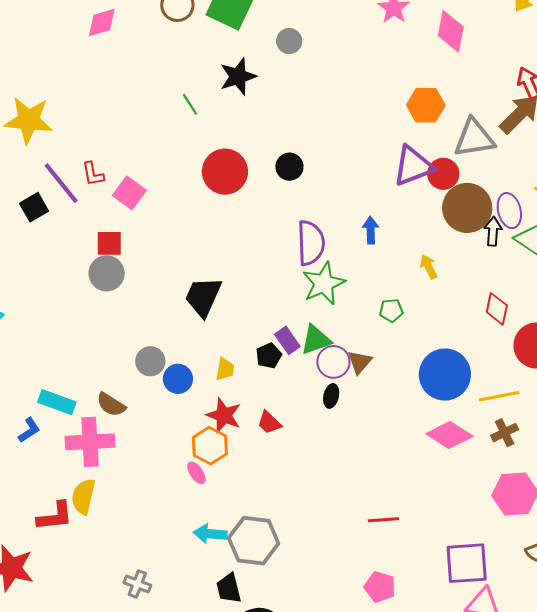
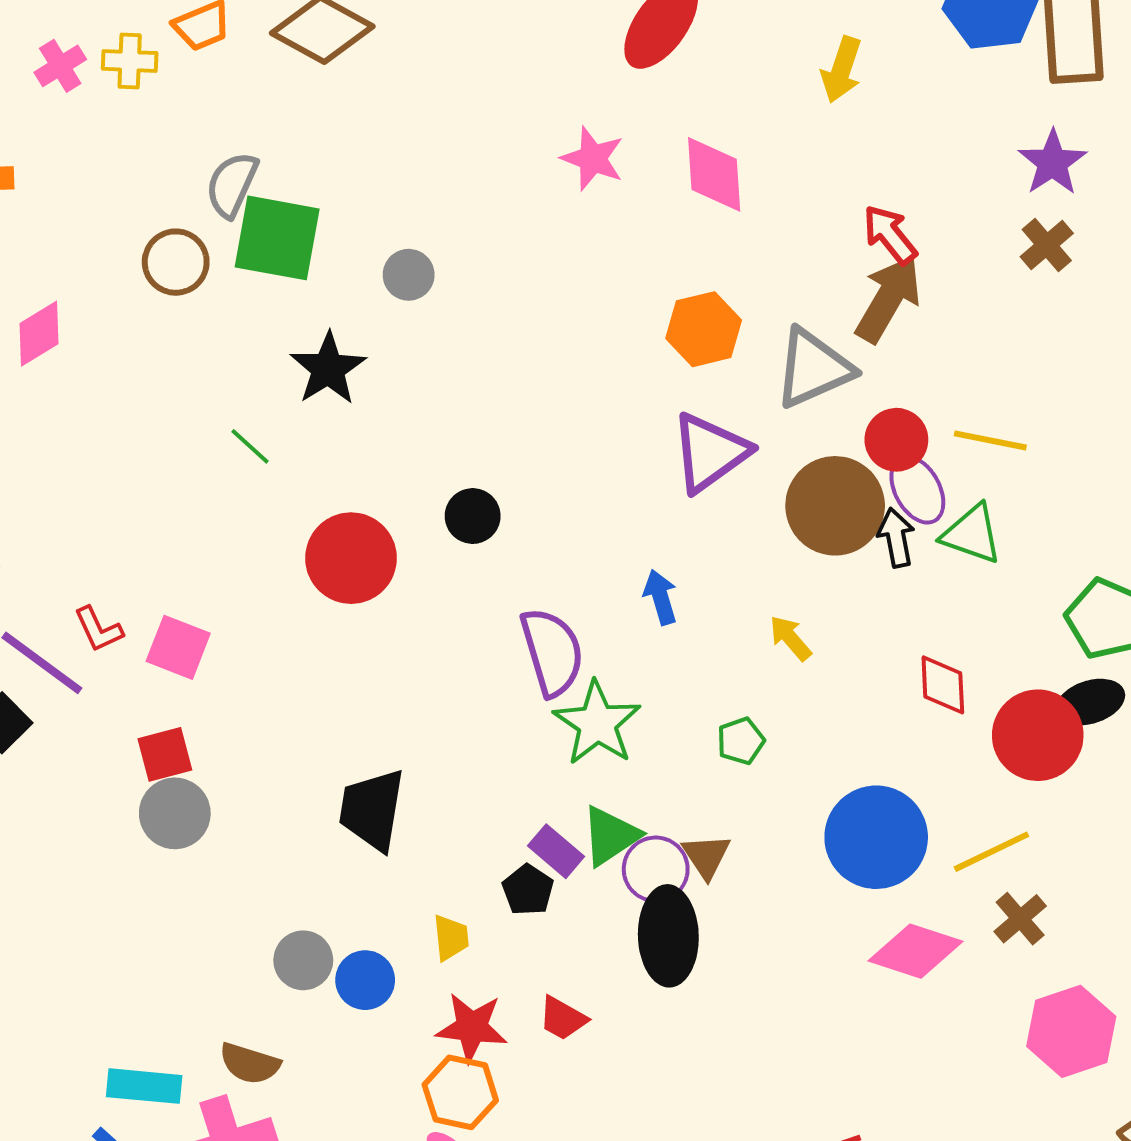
red circle: (443, 174) -> (896, 440), moved
black ellipse: (331, 396) -> (668, 936), size x2.0

